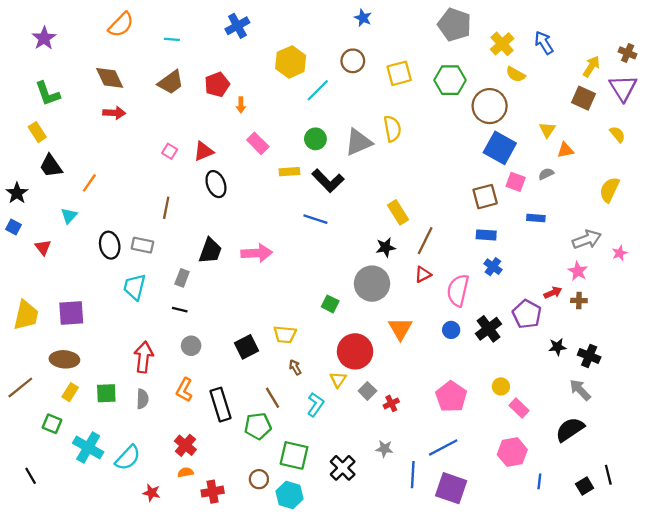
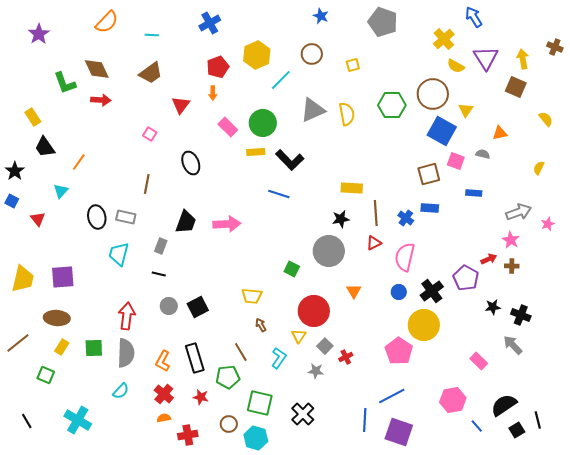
gray pentagon: (455, 25) -> (383, 22), moved
blue arrow: (544, 43) -> (474, 17), moved
yellow arrow: (591, 66) -> (523, 59), turned -42
yellow square: (399, 73) -> (353, 65), size x0.6
green hexagon: (450, 80) -> (392, 105), moved
red pentagon: (217, 85) -> (218, 67), moved
purple triangle: (623, 88) -> (486, 58), moved
green L-shape: (47, 94) -> (65, 83), moved
yellow triangle: (547, 130) -> (466, 110), moved
green circle: (315, 139) -> (263, 123), moved, size x1.4
gray triangle: (358, 142) -> (313, 110), moved
red triangle: (204, 151) -> (181, 105), moved, turned -30
gray semicircle: (546, 174) -> (483, 154), turned 40
yellow semicircle: (609, 190) -> (539, 168), size x0.6
yellow rectangle: (398, 212) -> (352, 188), turned -55
brown line: (425, 241) -> (376, 213), turned -30
blue cross: (493, 267) -> (406, 218), moved
orange triangle: (400, 329) -> (354, 291), size x0.7
black square: (246, 347) -> (198, 307), moved
yellow circle: (501, 386) -> (424, 325), moved, size x2.0
orange L-shape: (184, 390) -> (163, 361), moved
gray semicircle: (142, 399) -> (126, 353), size x1.6
pink rectangle: (519, 408) -> (479, 361), moved
black semicircle: (570, 429) -> (504, 405), moved
cyan cross: (88, 448) -> (78, 420), moved
gray star: (384, 449) -> (316, 371), moved
cyan semicircle: (128, 458) -> (121, 391), moved, size x0.7
blue line: (539, 481) -> (477, 426), turned -48
red star: (152, 493) -> (201, 397), moved

